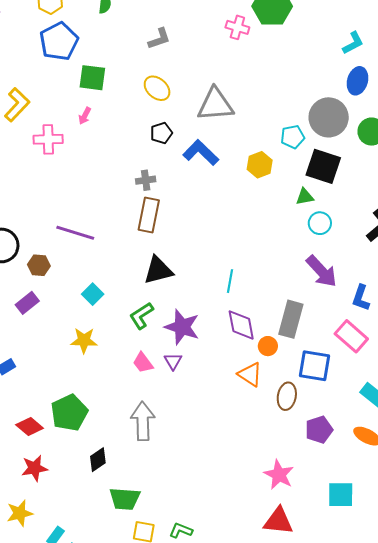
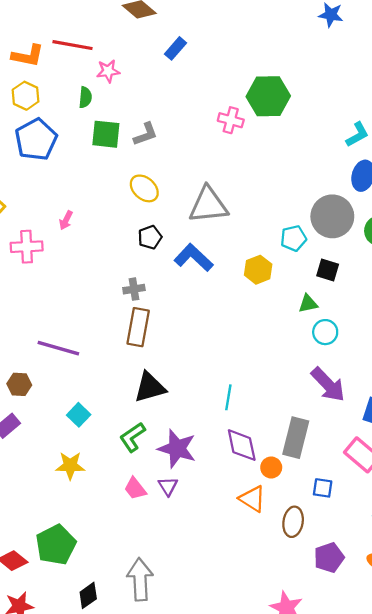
green square: (92, 78) -> (106, 134), moved
black square: (323, 166) -> (328, 270), size x0.6
blue square: (314, 366) -> (323, 488), size x0.6
gray arrow: (143, 421) -> (140, 579), moved

